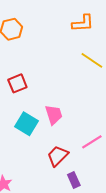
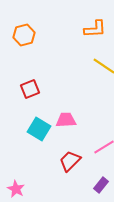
pink trapezoid: (54, 115) -> (66, 120), turned -75
purple rectangle: (74, 180) -> (101, 185), moved, turned 63

